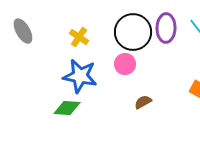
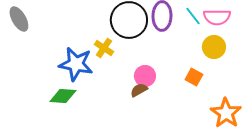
yellow cross: (79, 37) -> (104, 48), moved
pink circle: (125, 64) -> (145, 76), moved

